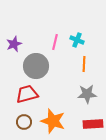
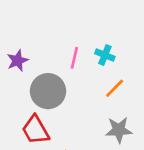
orange line: (84, 64) -> (115, 88), turned 42
red trapezoid: (27, 94) -> (36, 130), turned -105

